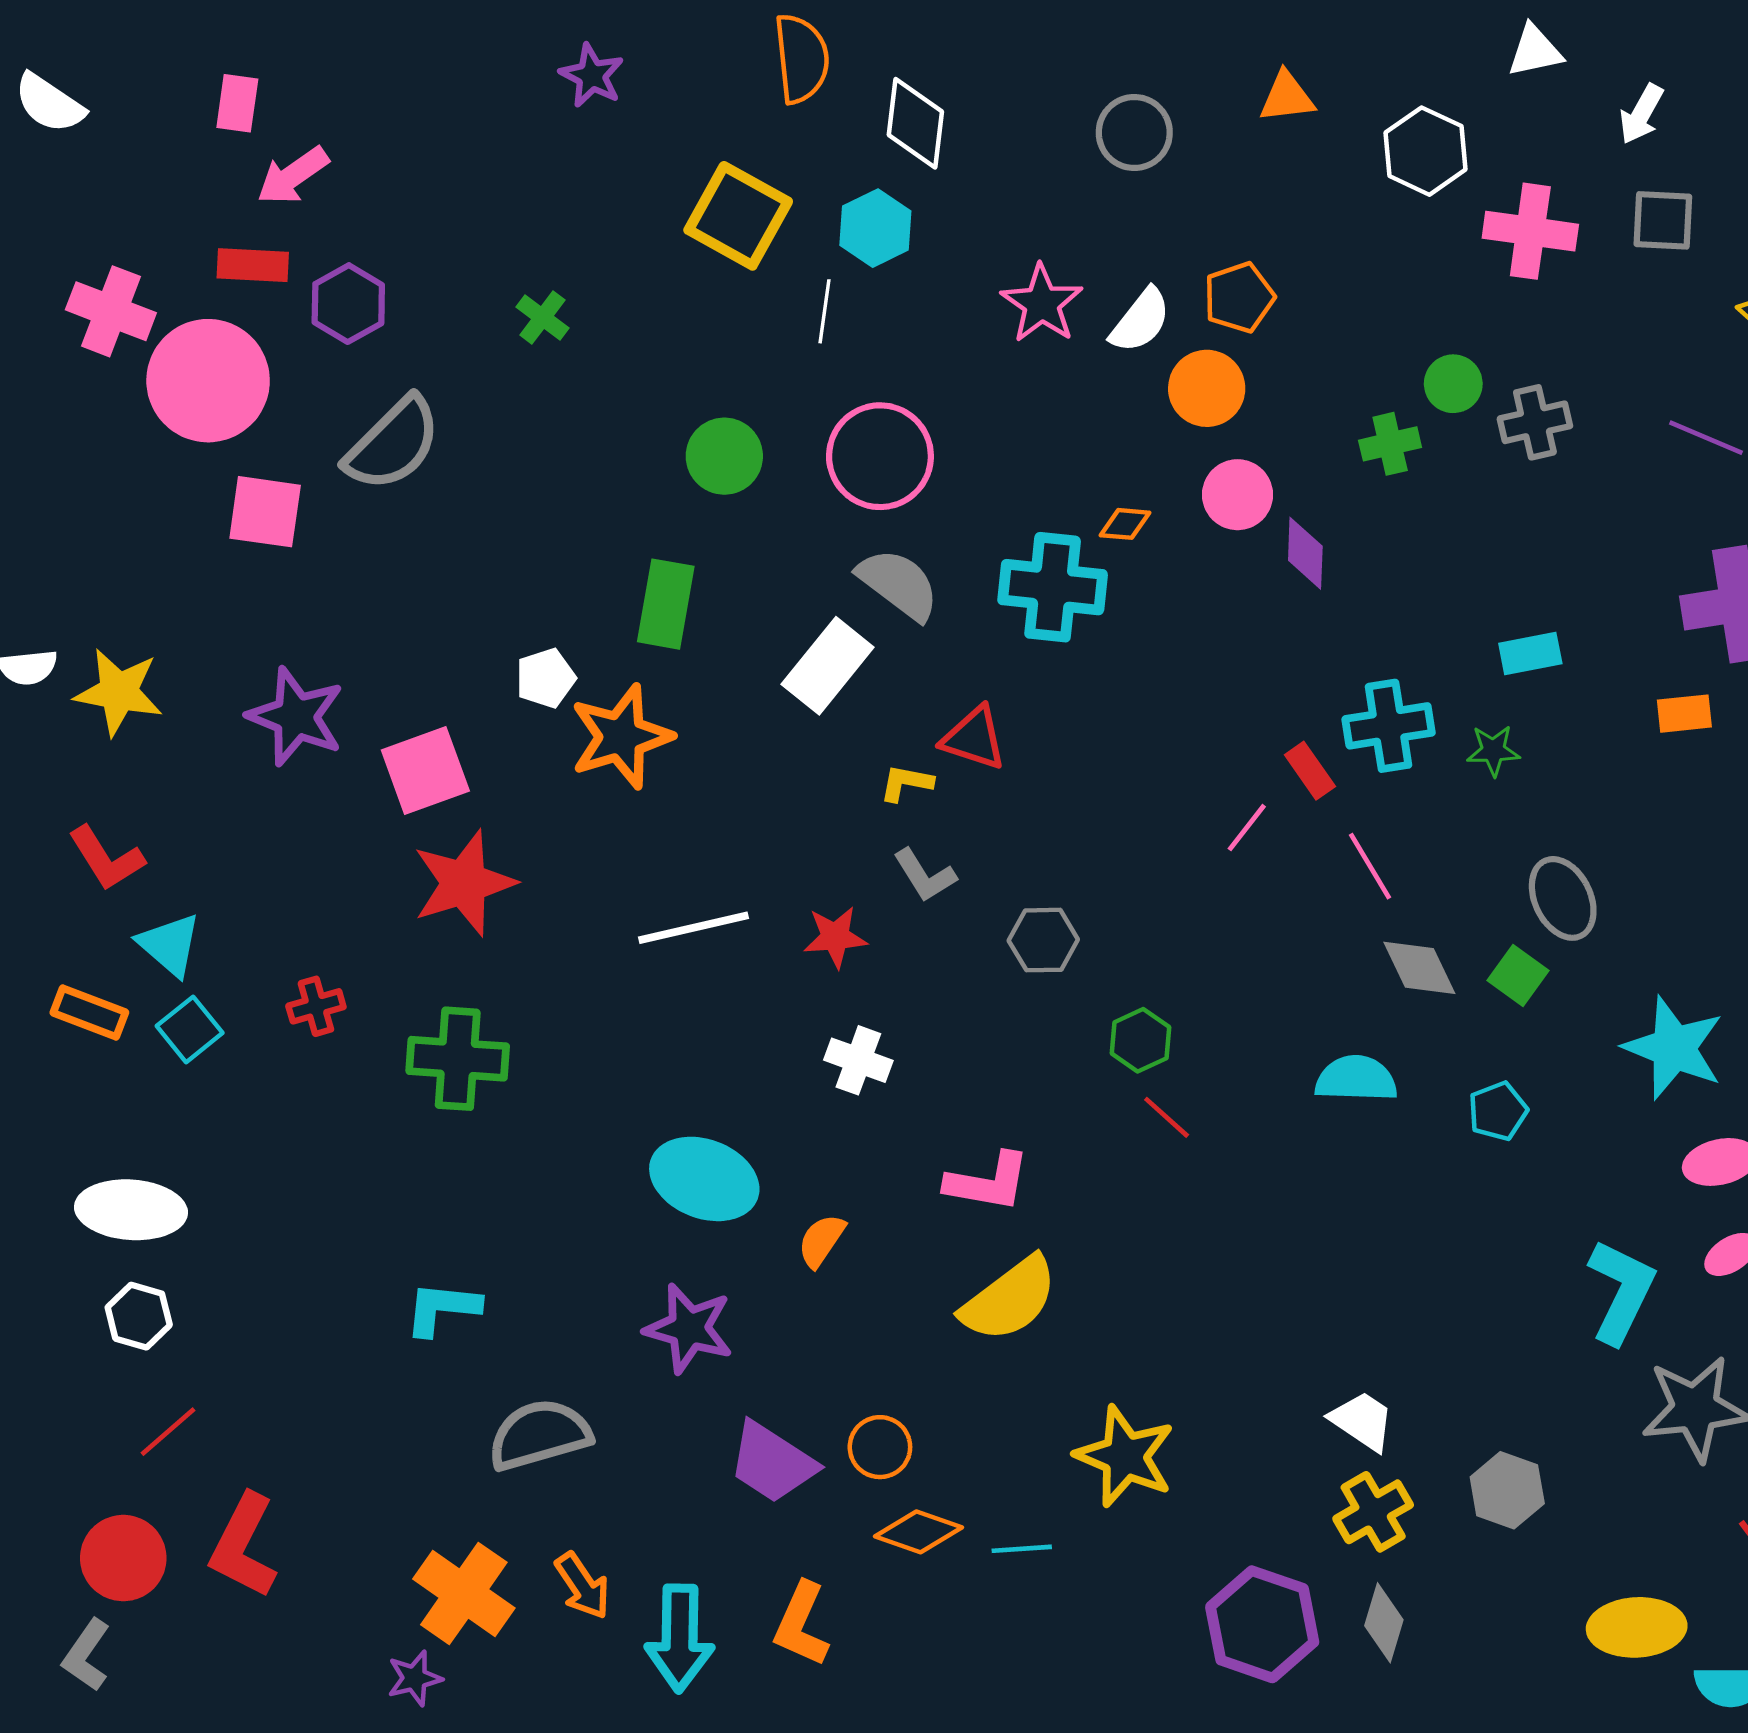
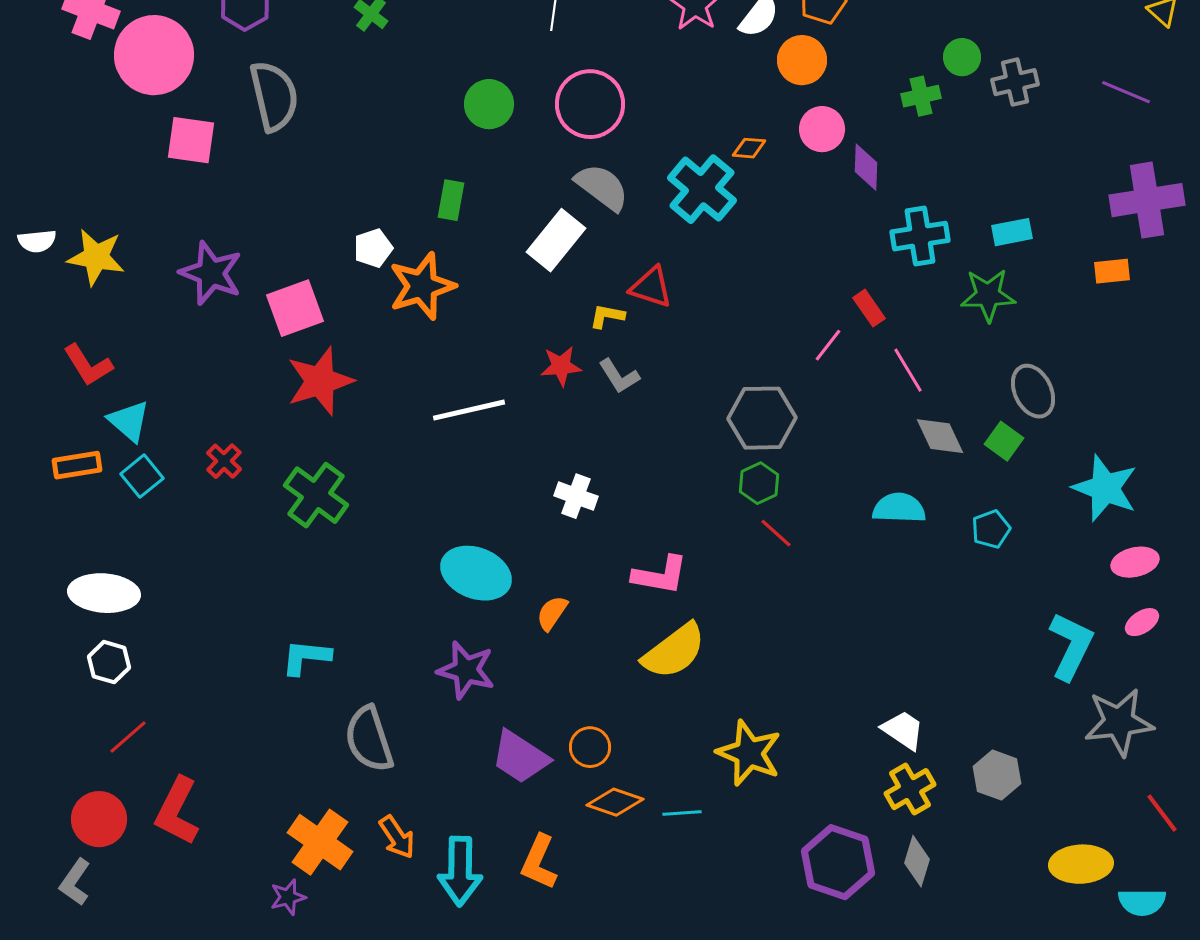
gray semicircle: (393, 444) -> (274, 96), turned -58
cyan cross: (1053, 587) -> (702, 189), turned 34
green rectangle: (666, 604) -> (451, 200), size x0.7
cyan cross: (1389, 726) -> (920, 236), moved
green star: (1493, 751) -> (988, 295), size x1.6
red star: (835, 937) -> (561, 366), moved
gray hexagon: (1043, 940) -> (762, 418), moved, size x1.5
red cross: (316, 1006) -> (224, 461), turned -30
orange rectangle: (89, 1013) -> (77, 465), turned -30
green cross: (458, 1059) -> (316, 495), turned 32
gray semicircle: (539, 1435) -> (369, 739), turned -92

